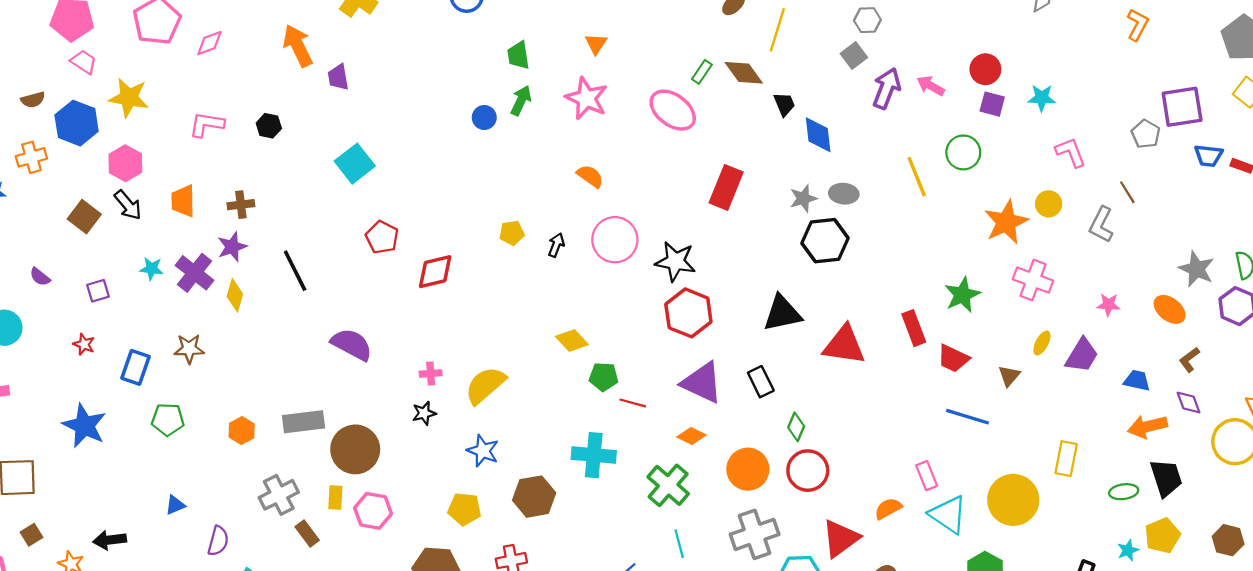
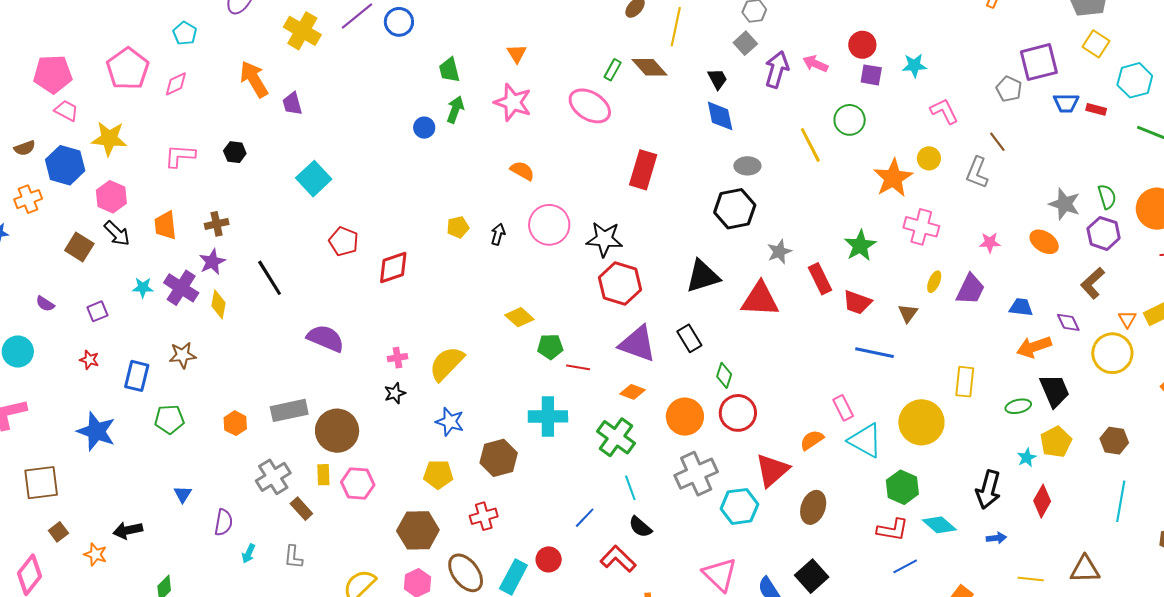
black trapezoid: (784, 104) -> (717, 79), moved
gray star: (803, 198) -> (779, 252), moved
brown L-shape: (1189, 360) -> (1093, 283), moved, size x1.4
blue triangle: (175, 505) -> (183, 494), turned -30

